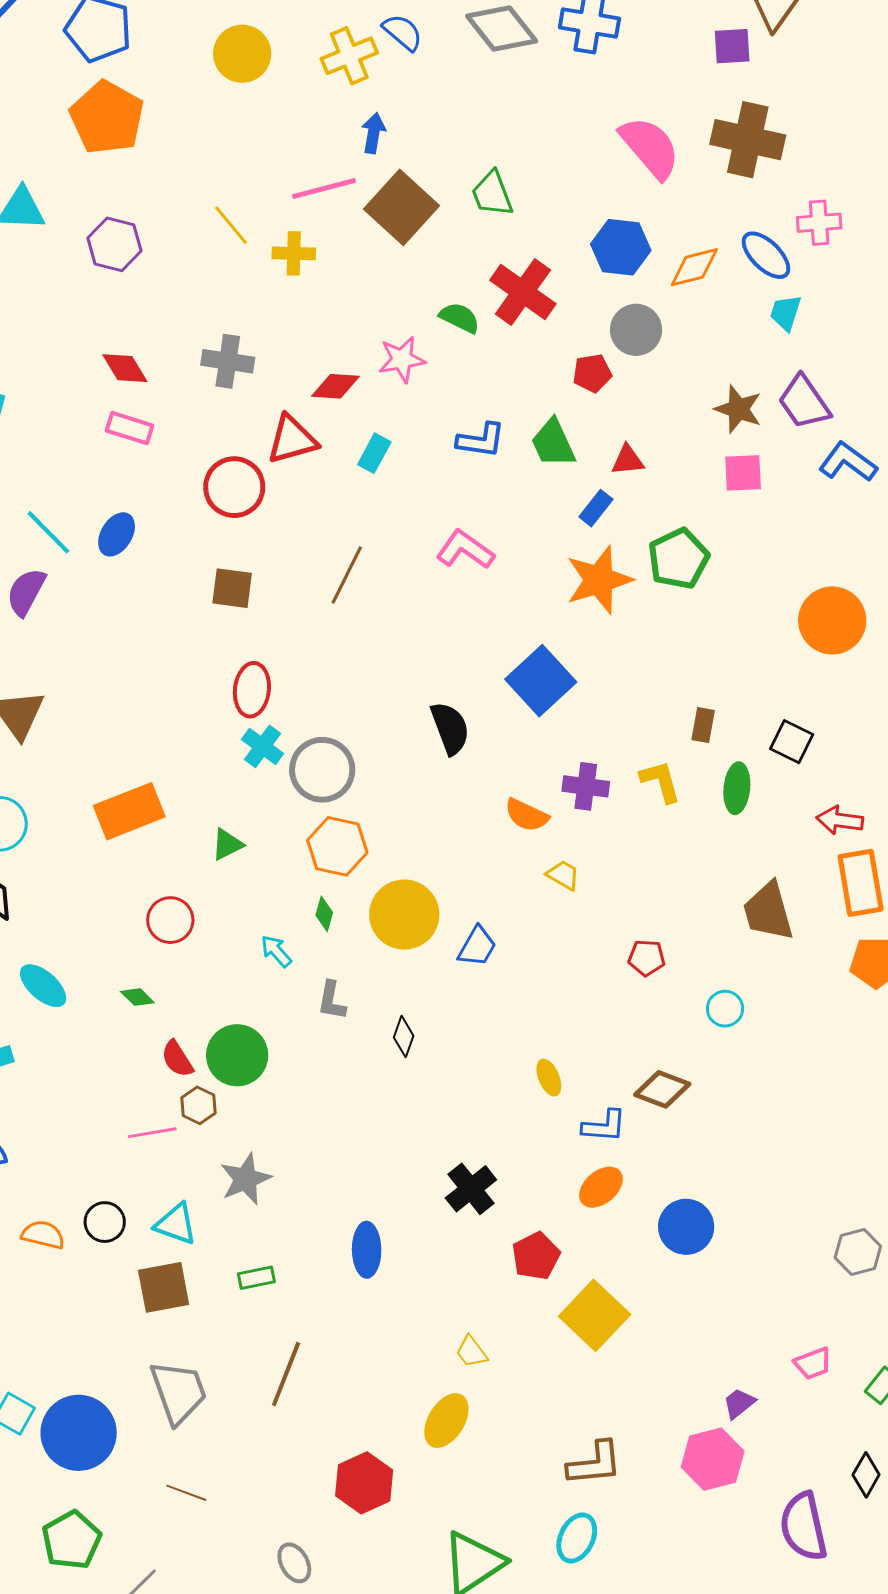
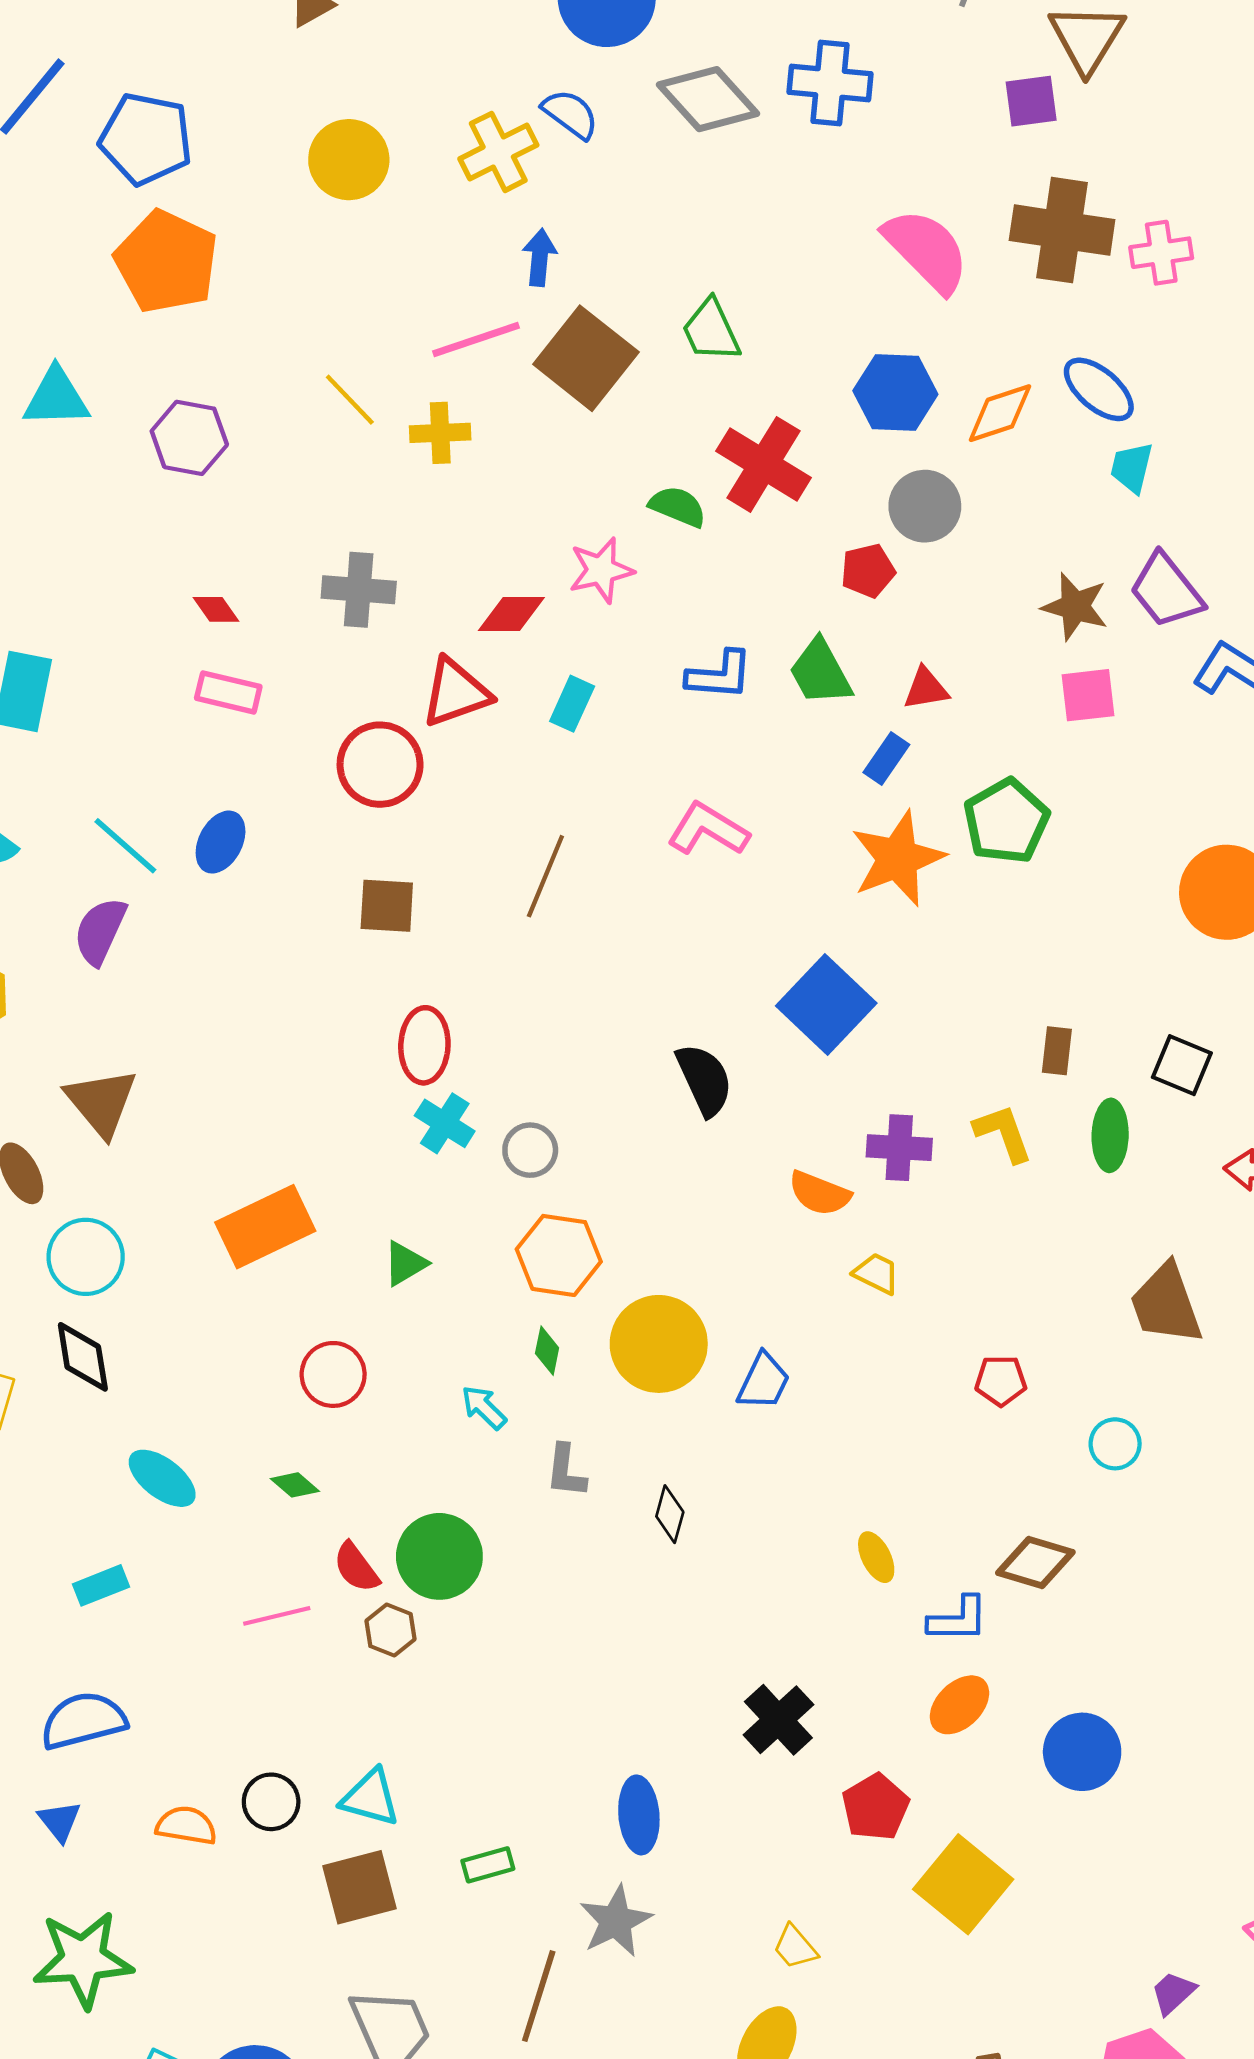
pink cross: (819, 223) -> (1161, 253), moved
red diamond: (125, 368) -> (216, 609), size x0.7
gray circle: (322, 770) -> (530, 1150), size x0.6
pink line: (152, 1133) -> (277, 1616), moved
gray star: (246, 1179) -> (616, 1921), moved

